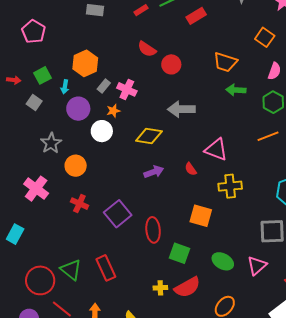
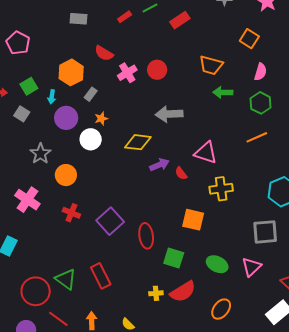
red semicircle: (147, 49) -> (104, 53), moved
pink cross: (127, 89) -> (127, 73), moved, turned 36
purple arrow: (154, 172) -> (159, 165), moved

